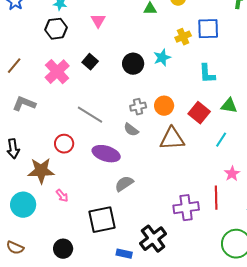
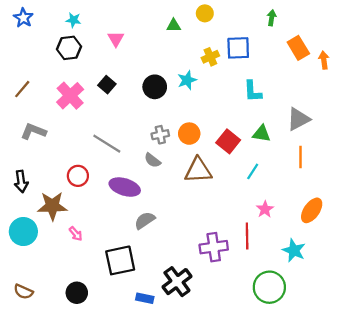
cyan L-shape: (207, 74) -> (253, 91), moved
cyan circle: (23, 205) -> (23, 232), moved

